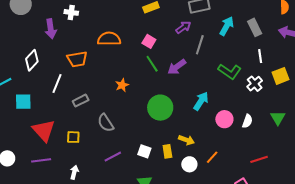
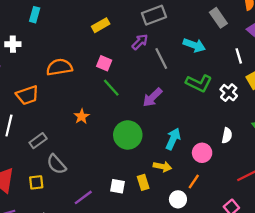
cyan arrow: (227, 26) -> (194, 45), moved, turned 90
gray rectangle: (255, 27) -> (218, 18), moved
gray line: (200, 45) -> (161, 59), turned -36
white line: (260, 56) -> (239, 56), moved
purple arrow: (177, 67) -> (152, 97), moved
cyan arrow: (201, 101) -> (173, 139), moved
pink circle: (224, 119) -> (202, 153), moved
gray semicircle: (106, 123) -> (56, 164), moved
white circle: (189, 164) -> (178, 199), moved

